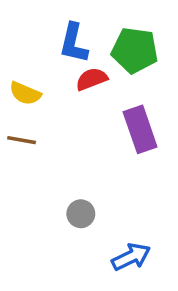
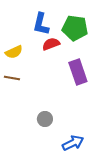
yellow semicircle: (25, 93) -> (14, 52), turned -48

